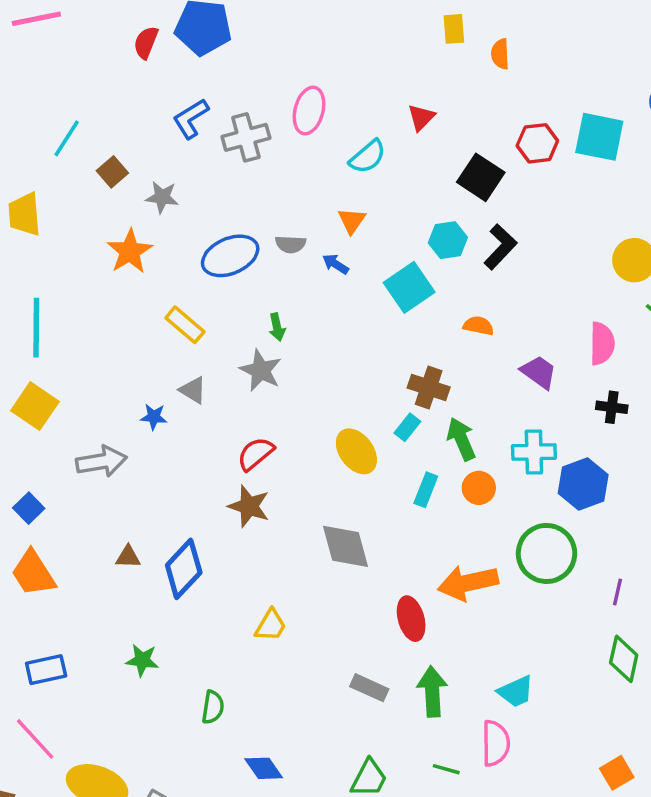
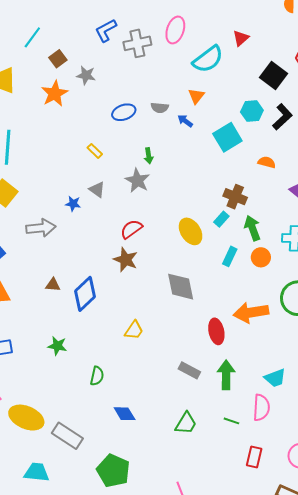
cyan semicircle: (368, 157) -> (208, 59), size x1.4
orange star: (130, 251) -> (55, 94), moved
blue ellipse: (230, 256) -> (124, 112), size x0.7
yellow rectangle: (185, 325) -> (95, 151), size x0.7

